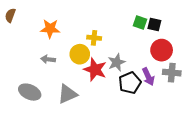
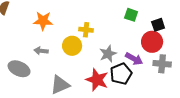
black square: (154, 25) -> (158, 25), moved, turned -32
red star: (95, 70) -> (97, 80), moved
purple arrow: (148, 77) -> (134, 59), moved, turned -36
gray ellipse: (30, 92) -> (19, 69), moved

